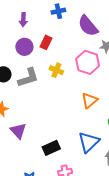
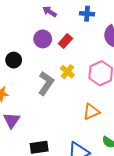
purple arrow: (23, 20) -> (50, 12), turned 104
gray L-shape: (28, 78) -> (46, 83), moved, turned -55

